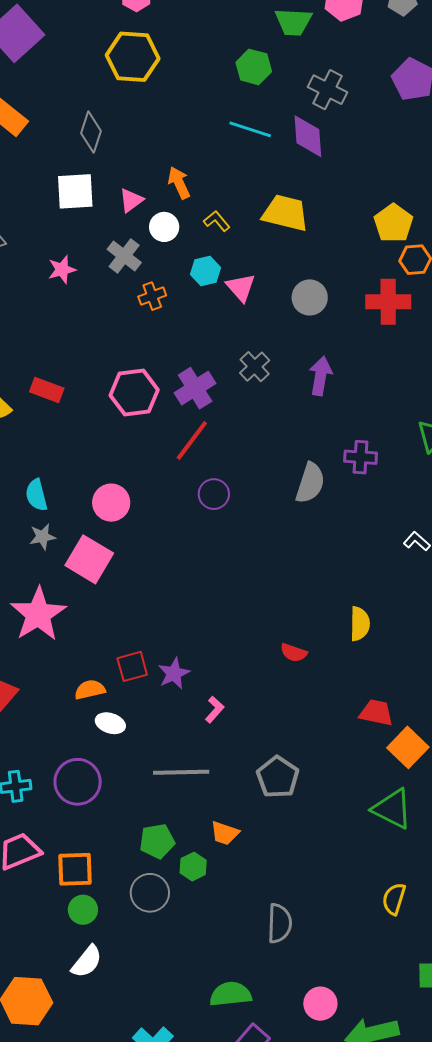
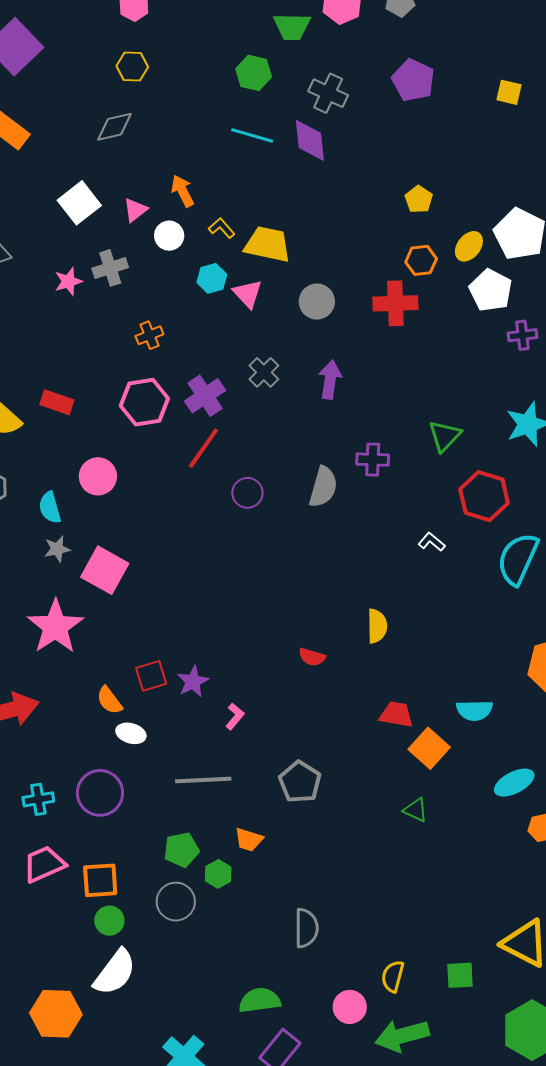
yellow hexagon: (133, 57) -> (132, 67), size x0.6
gray diamond: (91, 132) -> (114, 127), moved, turned 60
white square: (75, 191) -> (79, 203), turned -33
yellow trapezoid: (285, 213) -> (268, 244), moved
yellow pentagon: (393, 223) -> (419, 199), moved, size x0.7
gray cross: (124, 256) -> (110, 268), moved, turned 36
orange cross: (152, 296) -> (149, 335), moved
purple circle: (214, 494) -> (247, 493), moved
pink circle: (111, 503) -> (98, 476), moved
orange semicircle: (90, 690) -> (109, 700), turned -112
green triangle: (392, 809) -> (416, 810), size x0.6
yellow semicircle: (394, 899) -> (393, 976), moved
white semicircle: (87, 962) -> (115, 972), size x1.4

